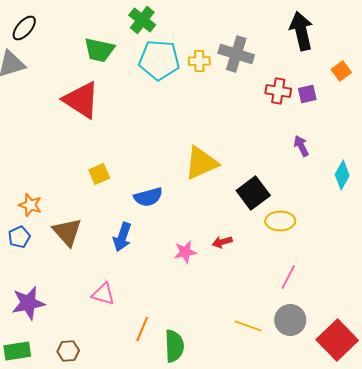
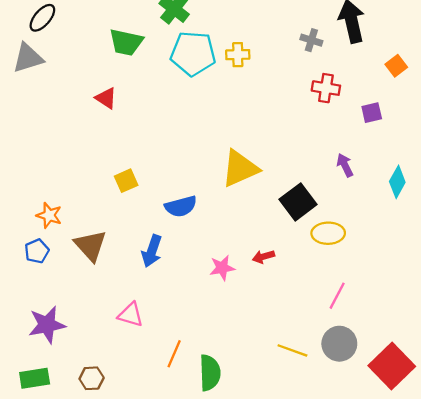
gray cross: (236, 54) -> (311, 40), moved, size x0.6
purple square: (307, 94) -> (372, 113), moved
red triangle: (81, 100) -> (106, 98), size x0.5
purple arrow: (301, 146) -> (345, 165), moved

